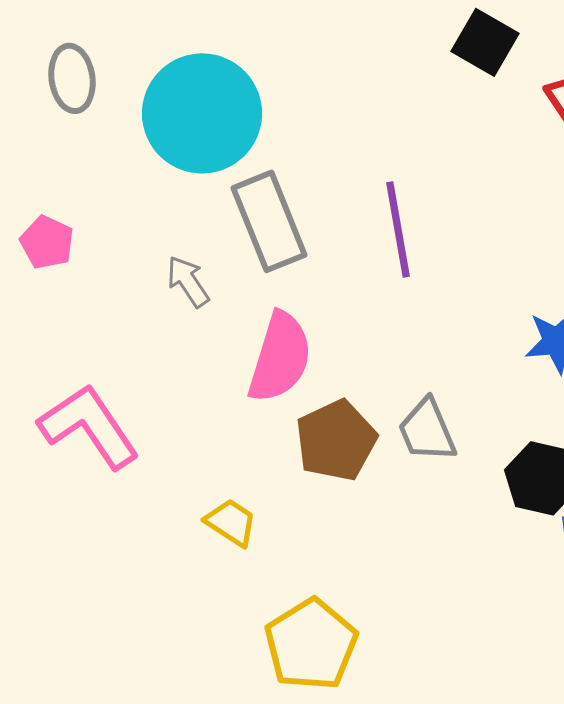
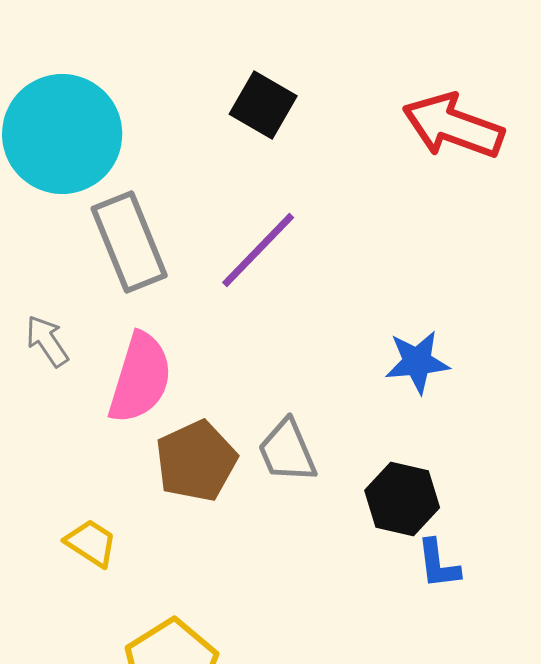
black square: (485, 42) -> (263, 105), moved
purple line: (398, 229) -> (258, 250), turned 54
gray arrow: (188, 281) -> (47, 341), moved

